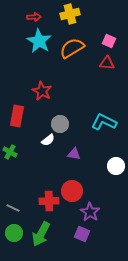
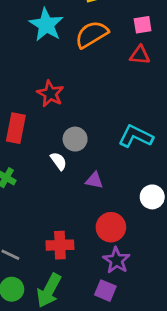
pink square: (109, 41) -> (143, 25), turned -32
white semicircle: (48, 140) -> (59, 161), turned -88
red circle: (72, 191) -> (111, 227), moved

